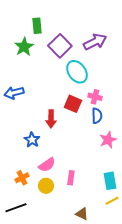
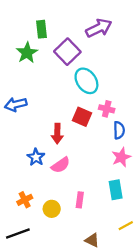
purple arrow: (95, 42) -> (99, 28), moved
blue semicircle: (97, 116) -> (119, 130), moved
pink semicircle: (47, 165) -> (61, 165), moved
cyan rectangle: (110, 181) -> (116, 190), moved

